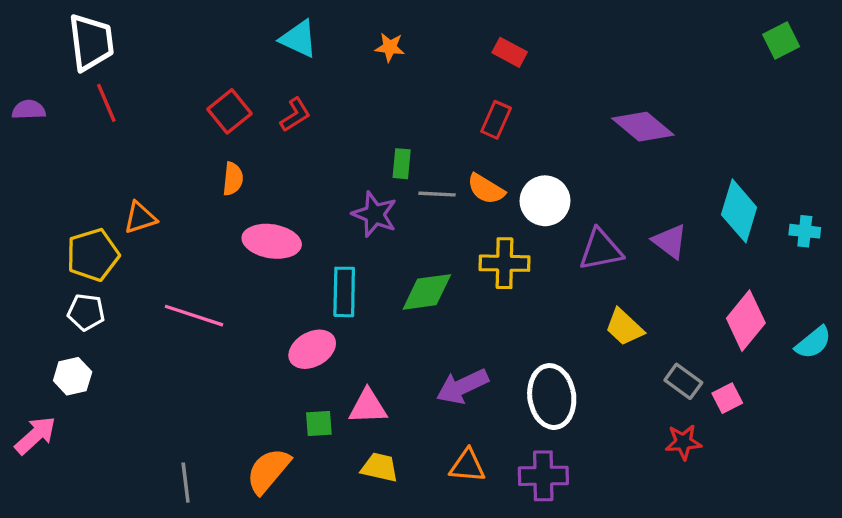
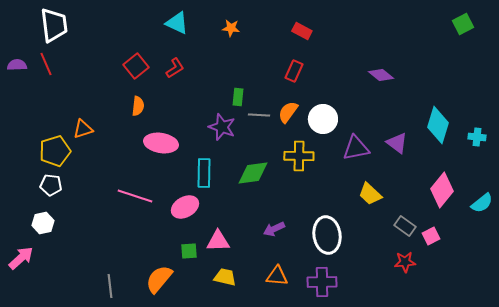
red line: (106, 103) -> (46, 64), moved
purple diamond: (643, 127) -> (381, 75), size x0.7
orange semicircle: (486, 189) -> (288, 112), turned 95
pink line: (194, 316) -> (135, 196), moved
purple arrow: (462, 386) -> (274, 229), size x0.7

